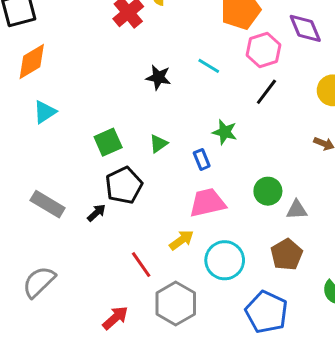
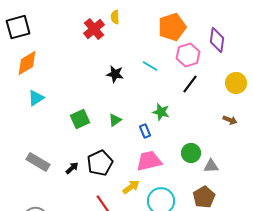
purple diamond: (305, 28) -> (217, 40), turned 30
black pentagon: (124, 185) -> (100, 163), moved

